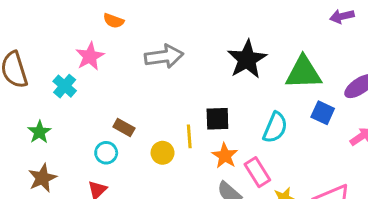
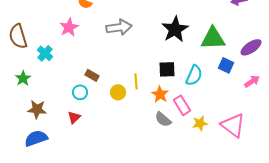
cyan cross: (65, 86) -> (45, 53), moved
black square: (217, 119) -> (167, 69), moved
green star: (39, 132) -> (23, 78), moved
brown star: (42, 178) -> (37, 109), turned 30

